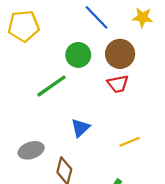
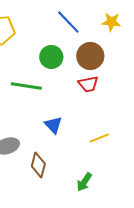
green line: (51, 86) -> (26, 86), turned 44
blue triangle: (80, 128) -> (53, 125), turned -30

